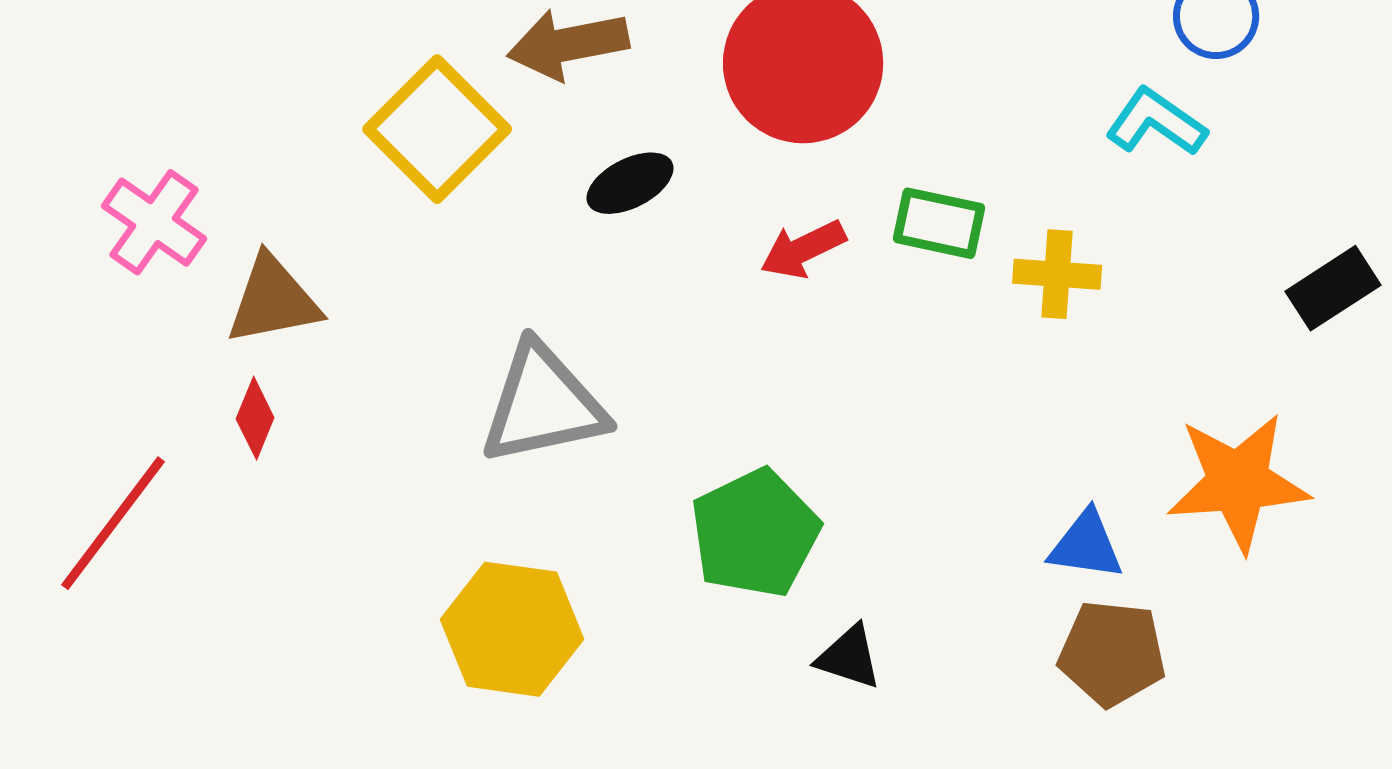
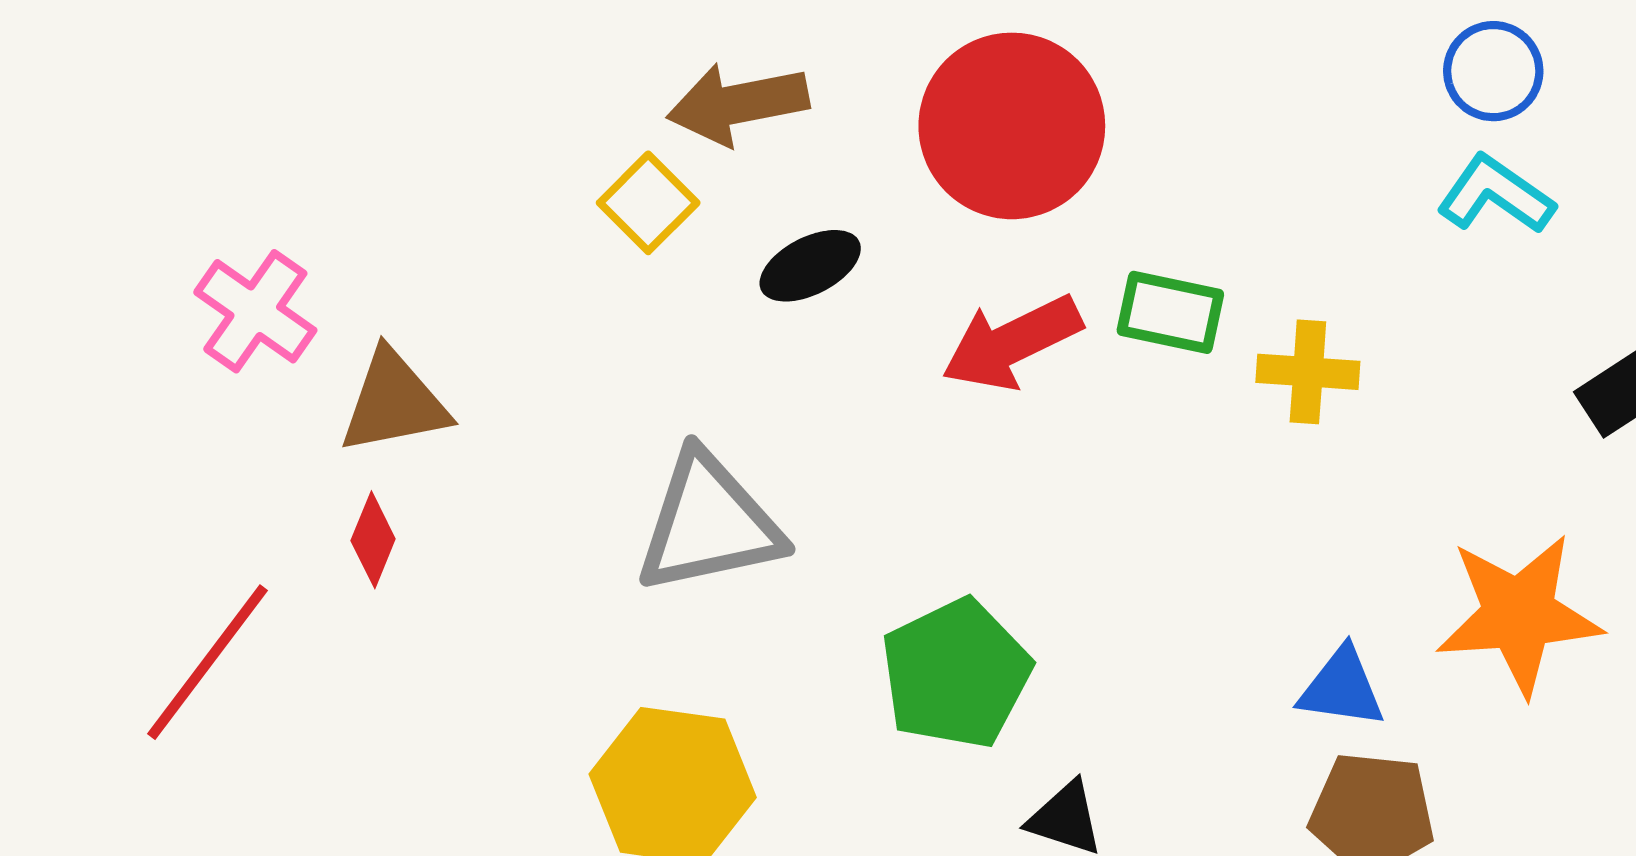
cyan L-shape: (1156, 122) -> (1496, 195), moved
yellow square: (437, 129) -> (648, 203), moved, size x0.6
red arrow: (803, 249) -> (1012, 343), size x1.4

